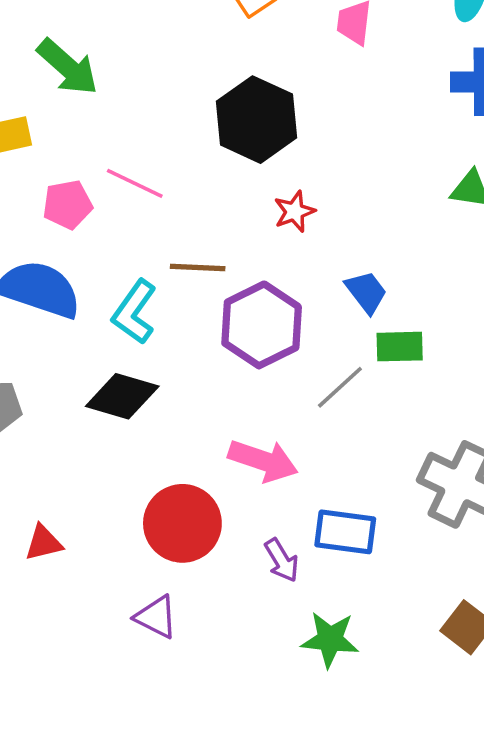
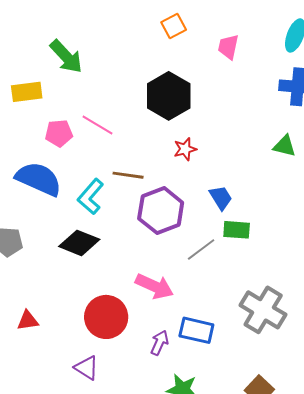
purple arrow: (282, 560) -> (159, 343), turned -130

